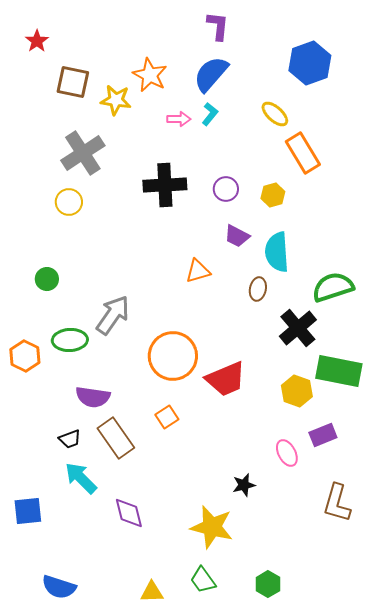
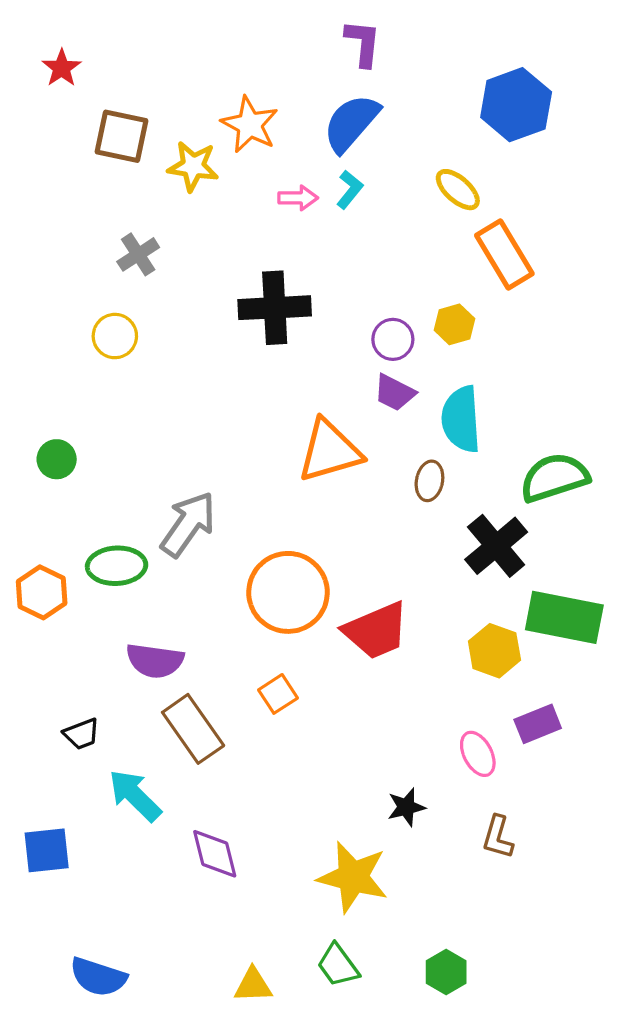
gray cross: (83, 153) -> (138, 254), size x0.6
purple circle: (226, 189) -> (393, 339), moved
orange triangle: (198, 271) -> (330, 451), size x1.6
green circle: (47, 279) -> (57, 459), moved
black trapezoid: (70, 439) -> (82, 734), moved
brown L-shape: (337, 503) -> (498, 837), moved, size x0.7

